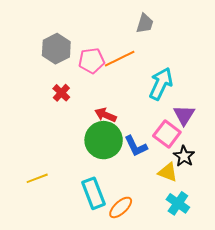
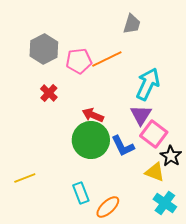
purple triangle: (184, 115) -> (141, 115), moved
cyan rectangle: (94, 193) -> (81, 193), size x0.7

